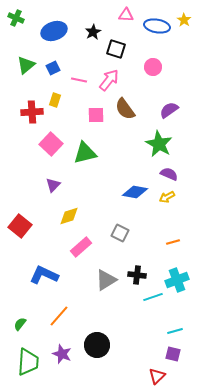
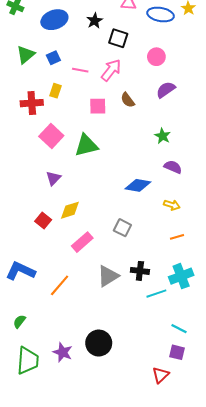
brown semicircle: (125, 109) -> (128, 100), size x0.7
purple semicircle: (169, 110) -> (166, 90), moved
green star: (159, 144) -> (163, 136), size x0.6
yellow arrow: (167, 197) -> (172, 205), moved, turned -133
red square: (20, 226) -> (43, 220), moved, size x0.7
blue L-shape: (44, 275) -> (20, 271), moved
orange line: (59, 316) -> (60, 285), moved
cyan line: (175, 331) -> (179, 329), turned 42

